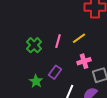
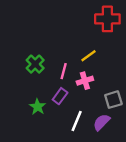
pink line: (58, 41) -> (64, 71), moved
pink cross: (84, 61) -> (85, 81), moved

